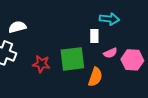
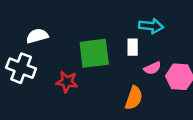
green square: (72, 59) -> (94, 53), moved

